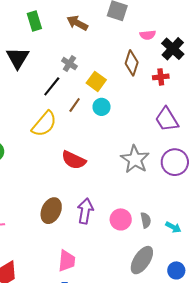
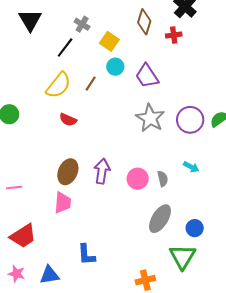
brown line: (75, 105) -> (91, 84), moved
purple trapezoid: (167, 119) -> (147, 76), moved
red semicircle: (74, 160) -> (68, 120), moved, size x0.7
cyan arrow: (173, 227) -> (191, 167), moved
pink trapezoid: (67, 261) -> (63, 203), moved

